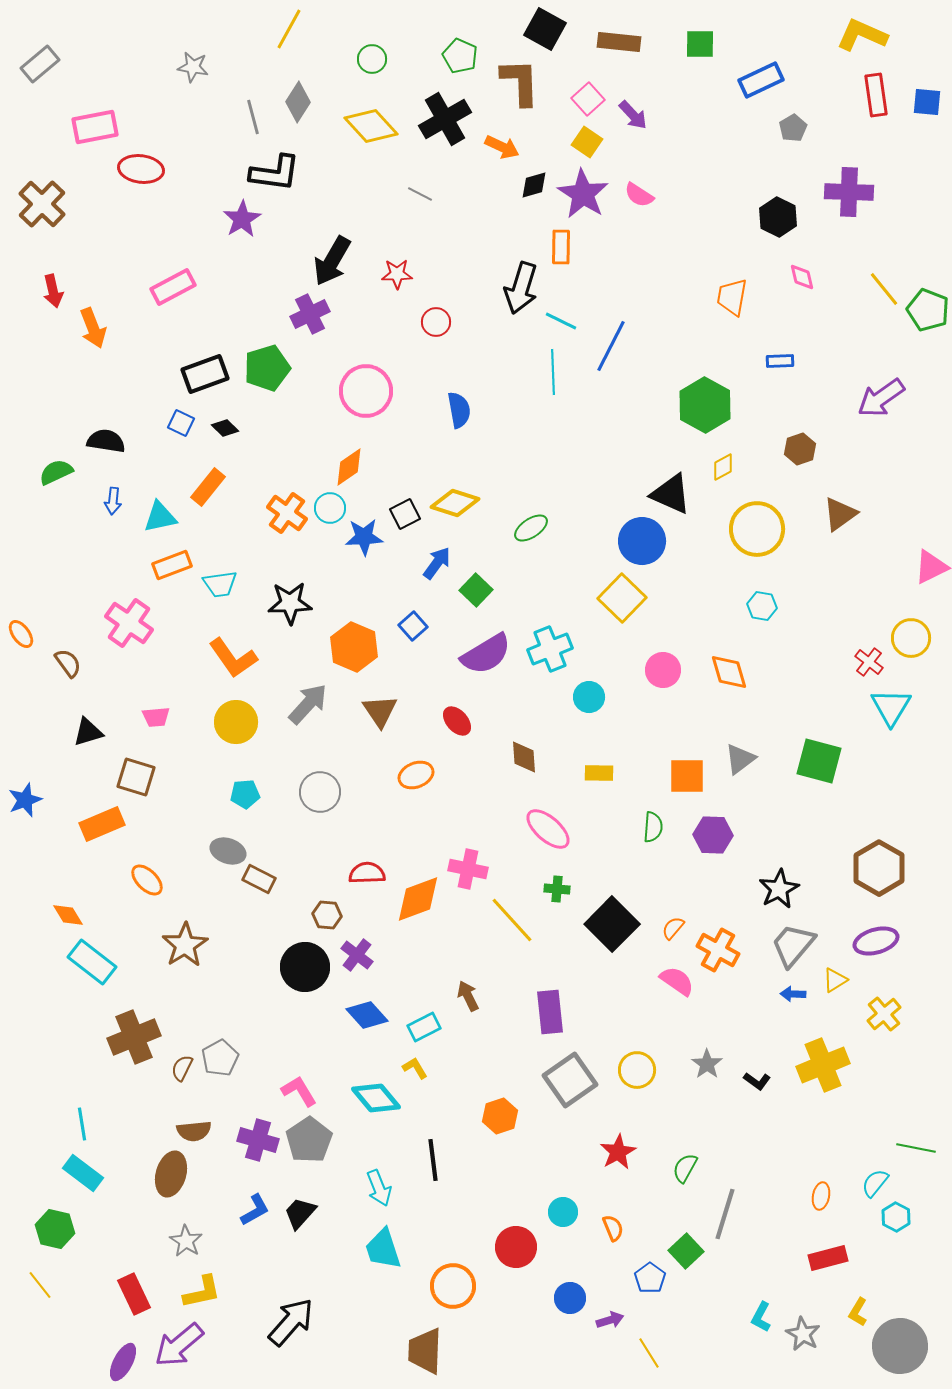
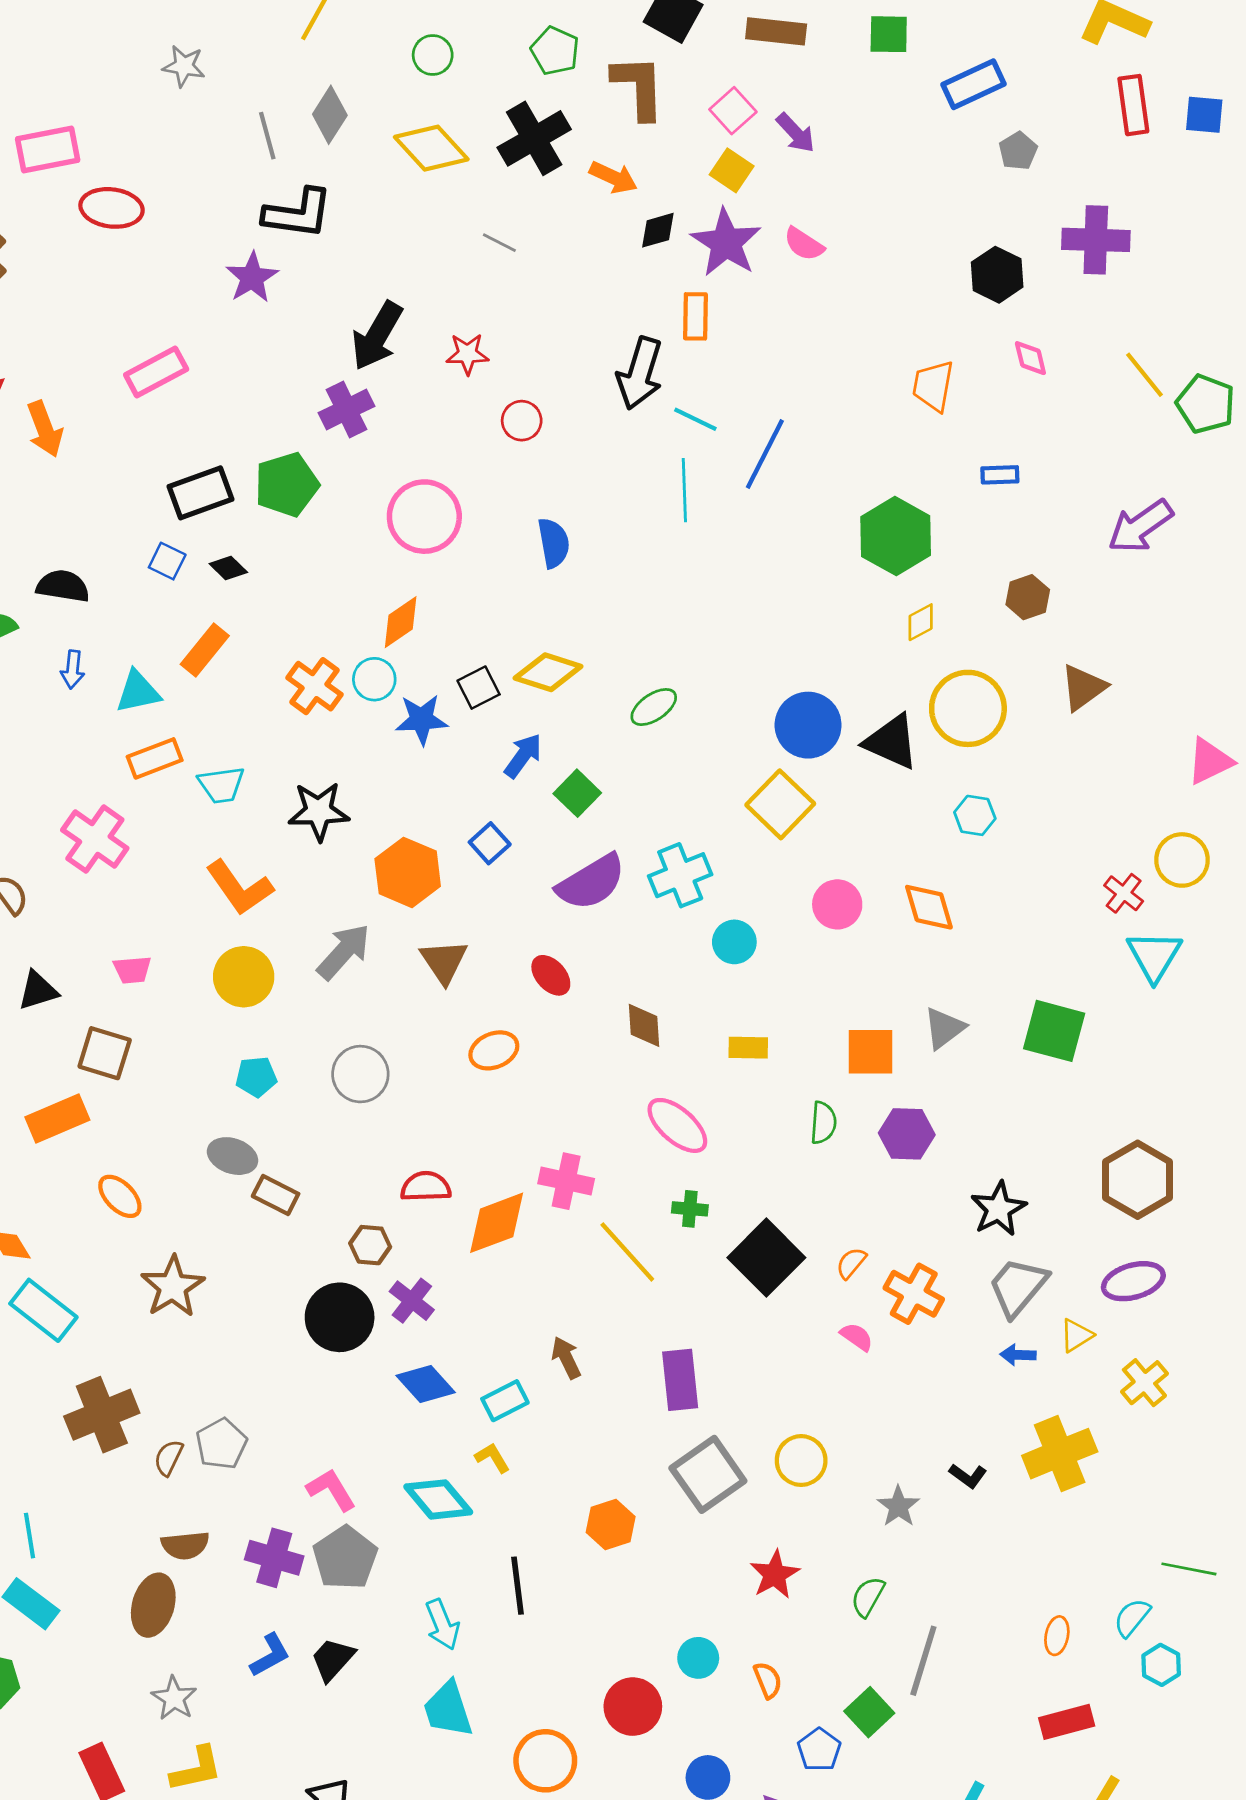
black triangle: (671, 494) -> (891, 742), moved
pink semicircle: (677, 981) -> (857, 1337), size x0.7
gray star: (707, 1064) -> (898, 1506), moved

